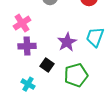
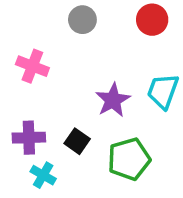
pink cross: (22, 23) -> (32, 66), turned -36
purple cross: (27, 46) -> (29, 138), moved

